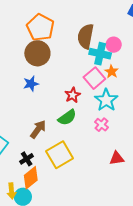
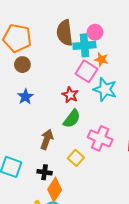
brown circle: (37, 53) -> (22, 65), size x0.6
pink cross: (102, 125) -> (100, 138), moved, size x1.6
yellow square: (60, 155) -> (76, 158), size x0.6
black cross: (27, 159) -> (45, 172), turned -32

